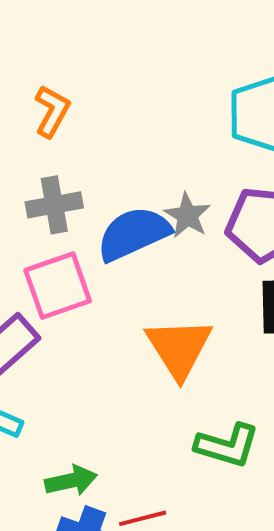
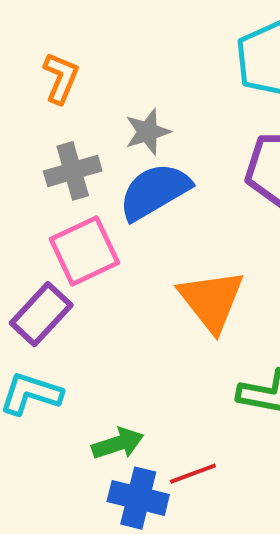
gray star: (187, 215) -> (148, 132), moved, turned 30

